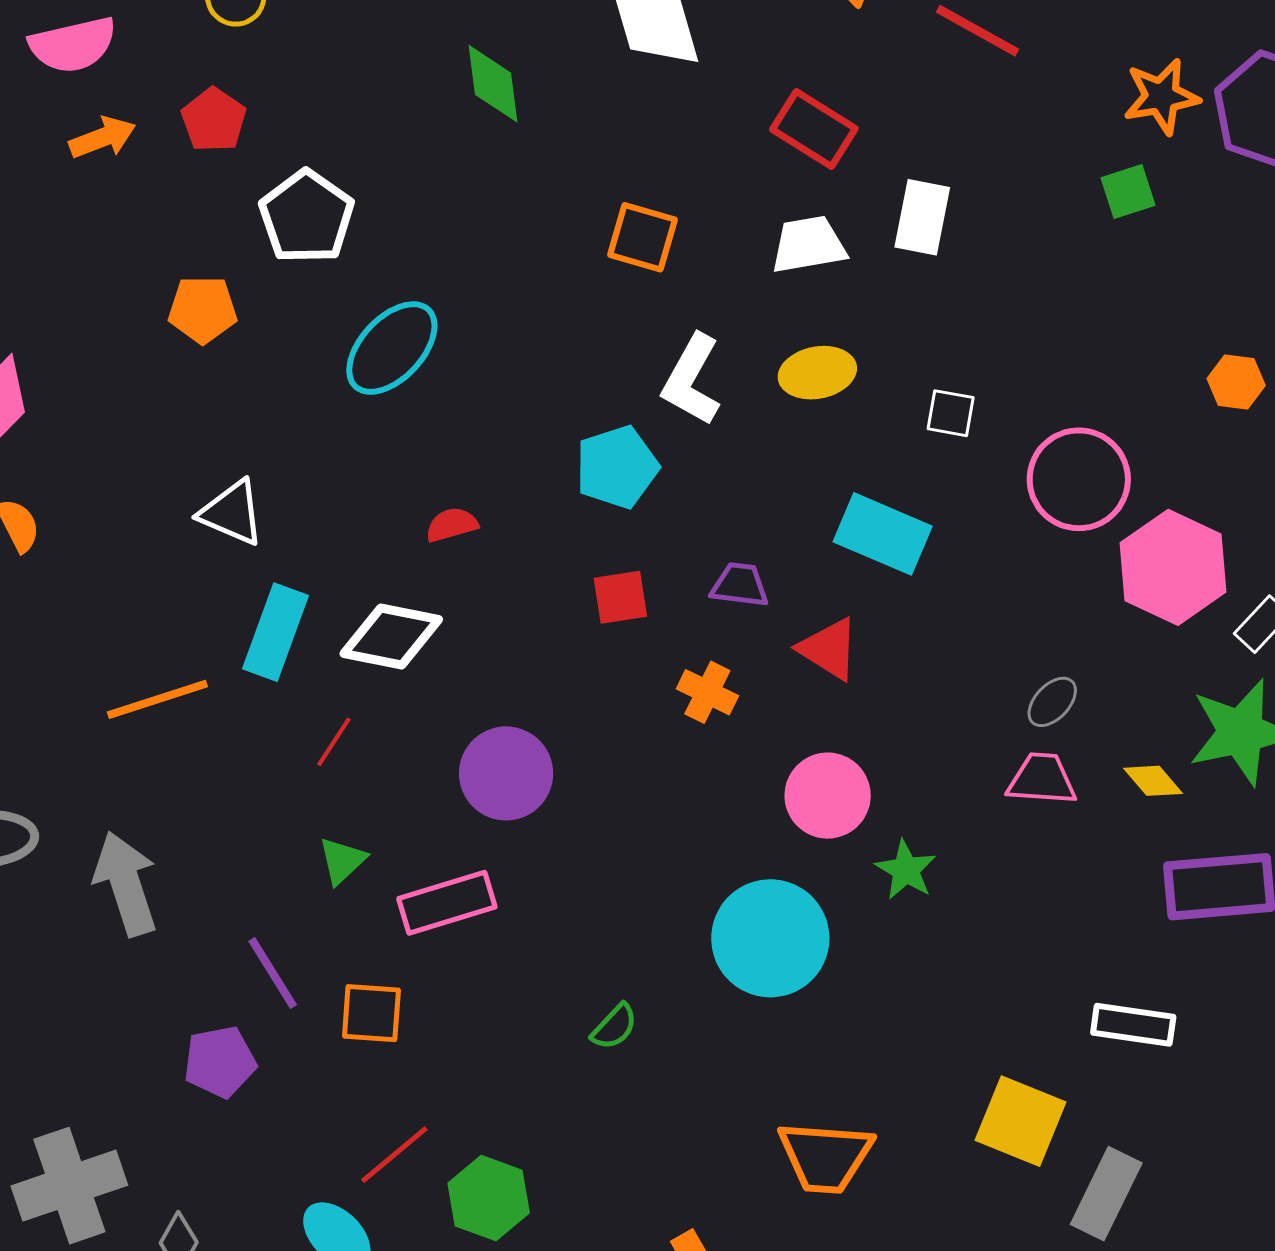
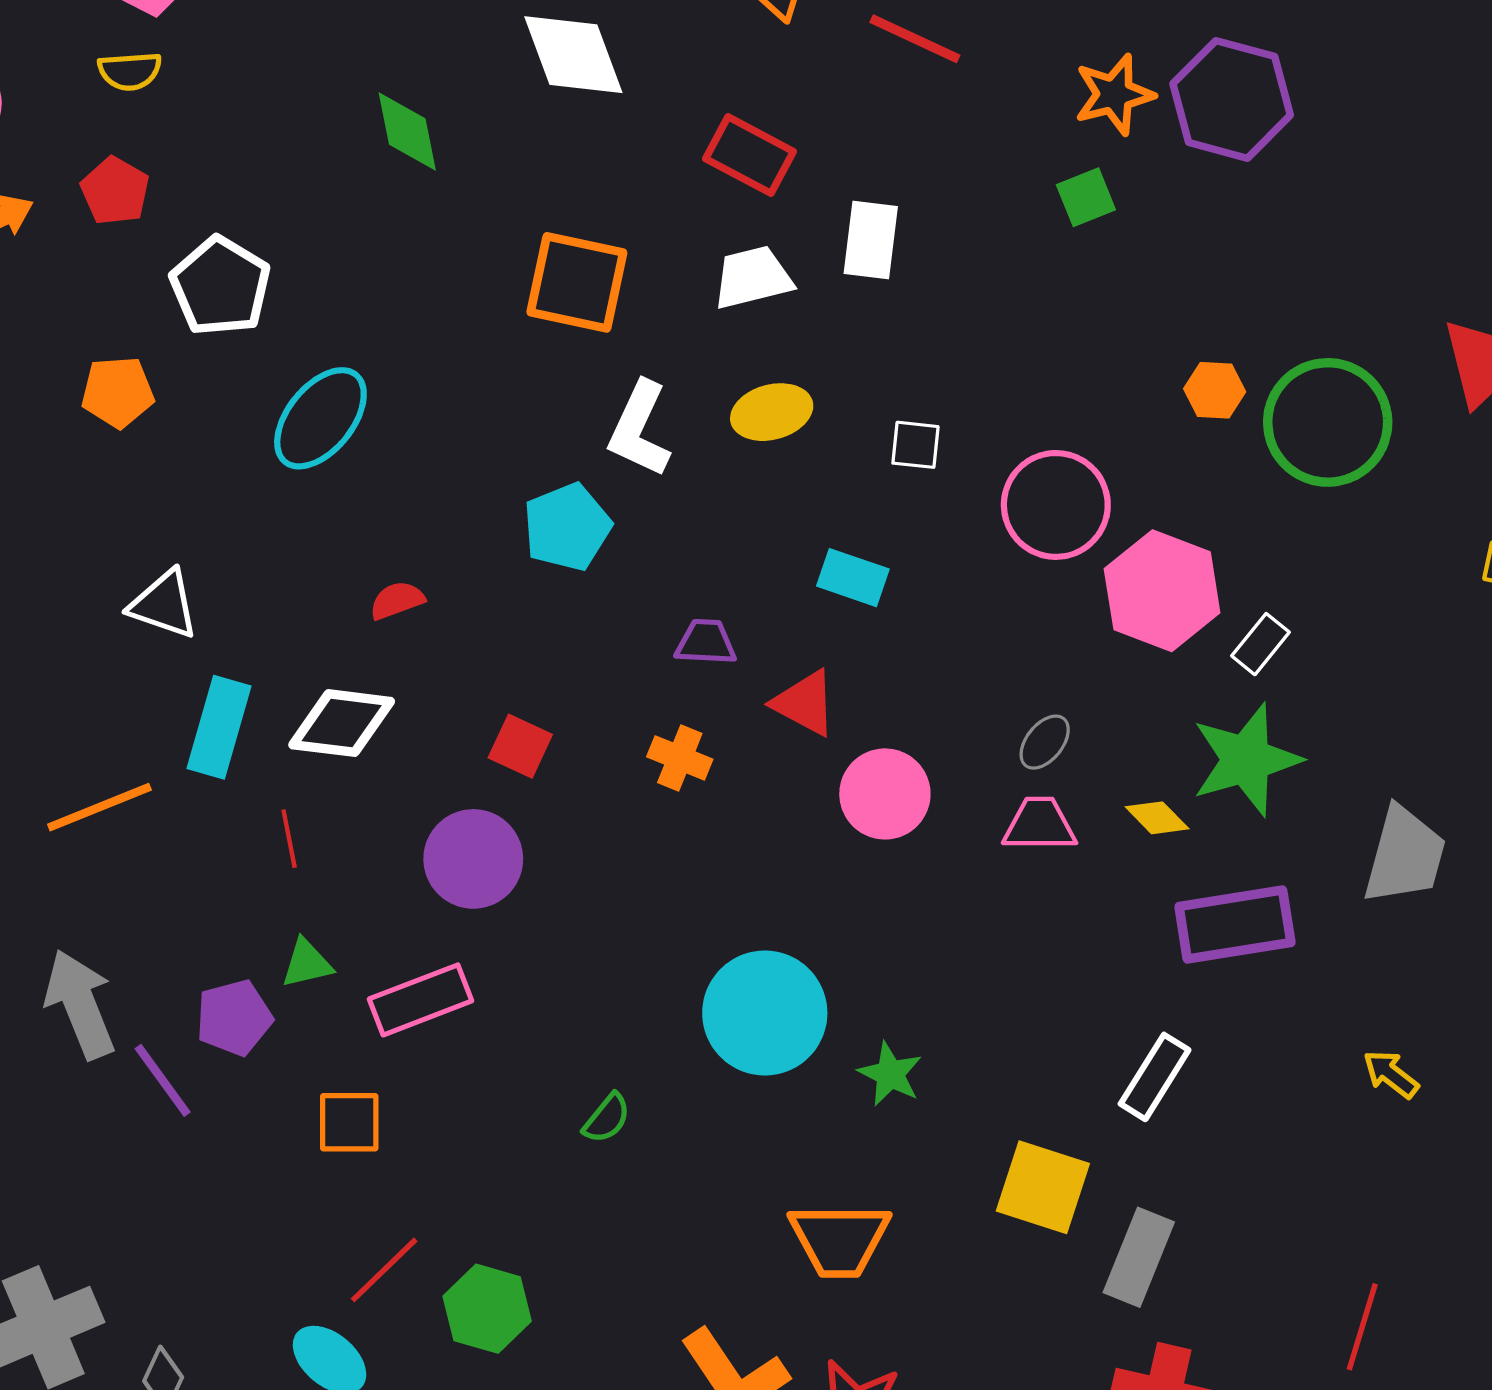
orange square: (643, 237) -> (577, 282), size x1.4
cyan rectangle: (883, 534) -> (853, 578), size x0.7
red square: (620, 597) -> (520, 746), moved, turned 38
red line: (334, 742) -> (289, 839), turned -40
pink circle: (828, 796) -> (885, 794), moved
green triangle: (342, 861) -> (307, 963), turned 34
green star: (906, 870) -> (890, 1074), moved
purple line: (273, 973) -> (163, 1080), moved
white rectangle: (1133, 1025) -> (1155, 1077), turned -62
purple pentagon: (220, 1062) -> (234, 1018), moved

